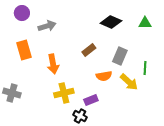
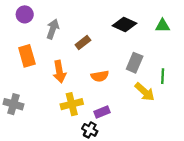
gray arrow: (47, 26) -> (53, 29), turned -54
brown rectangle: (89, 50) -> (83, 42), moved
orange semicircle: (104, 76) -> (100, 76), moved

